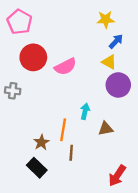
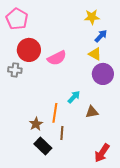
gray cross: (13, 91) -> (15, 70), moved
cyan arrow: (85, 111) -> (74, 97), turned 32
black rectangle: (37, 168) -> (43, 146), moved

